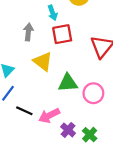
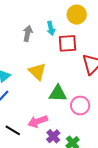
gray arrow: (28, 32) -> (28, 33), moved
red square: (62, 34) -> (68, 43), moved
black line: (24, 111) -> (13, 130), moved

